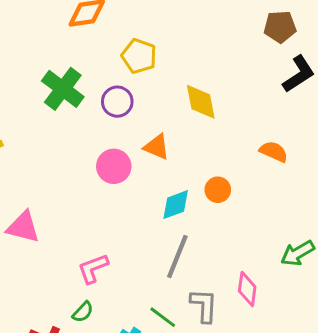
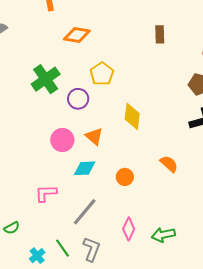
cyan diamond: (176, 205) -> (85, 168), moved
pink L-shape: (93, 268) -> (46, 193), moved
pink diamond: (247, 289) -> (129, 229), moved

